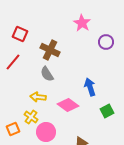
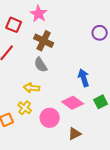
pink star: (82, 23) -> (39, 14), moved
pink diamond: (68, 105) -> (73, 103), moved
pink circle: (46, 132) -> (50, 118), moved

